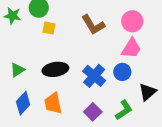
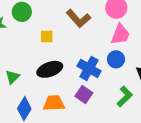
yellow square: (49, 28) -> (47, 36), moved
orange trapezoid: (53, 103) -> (54, 103), turned 110
purple square: (93, 112) -> (84, 95), moved

